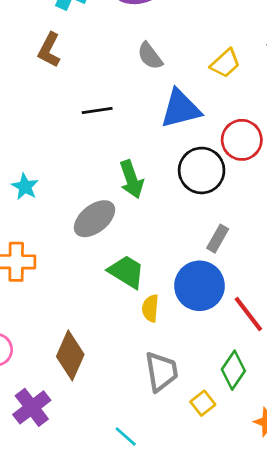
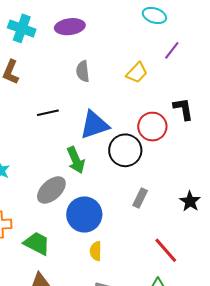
gray semicircle: (150, 56) -> (83, 71), turned 35
blue triangle: (181, 109) -> (94, 125), moved
green trapezoid: (126, 272) -> (37, 243), moved
blue circle: (199, 286) -> (84, 215), moved

